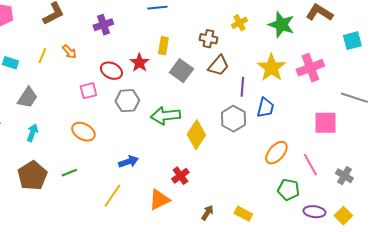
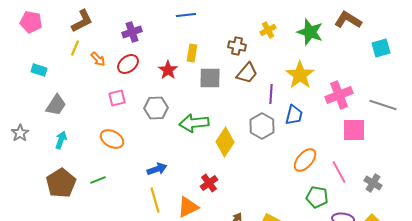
yellow line: (42, 56) -> (75, 48), moved
pink cross: (310, 68) -> (339, 95), moved
red ellipse: (111, 71) -> (128, 64), moved, turned -65
gray square: (181, 71) -> (210, 78), turned -35
yellow line: (112, 196) -> (155, 200), moved, turned -50

